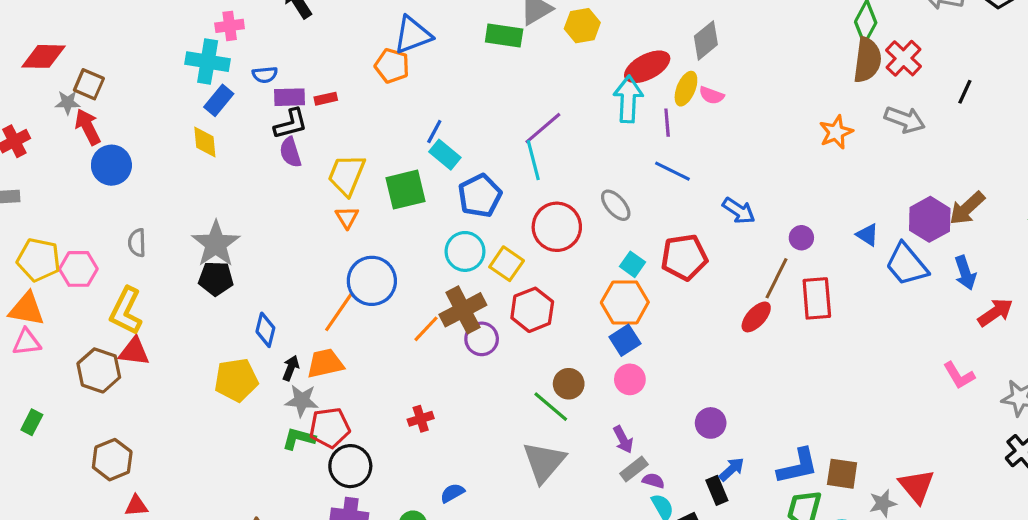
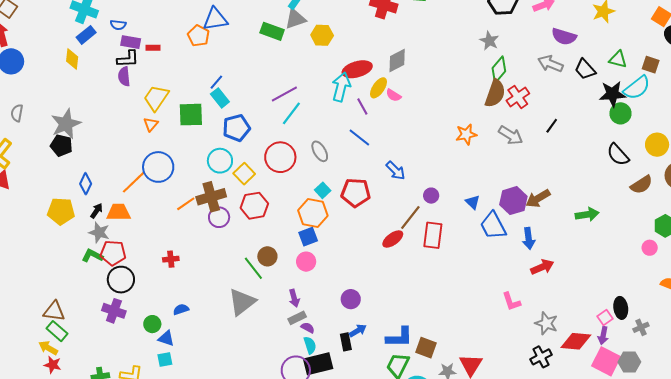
purple line: (667, 123) -> (362, 107), turned -36
cyan line: (533, 160) -> (291, 113), moved, turned 40

